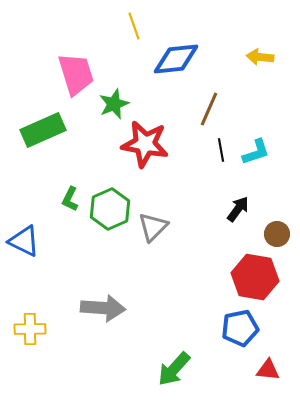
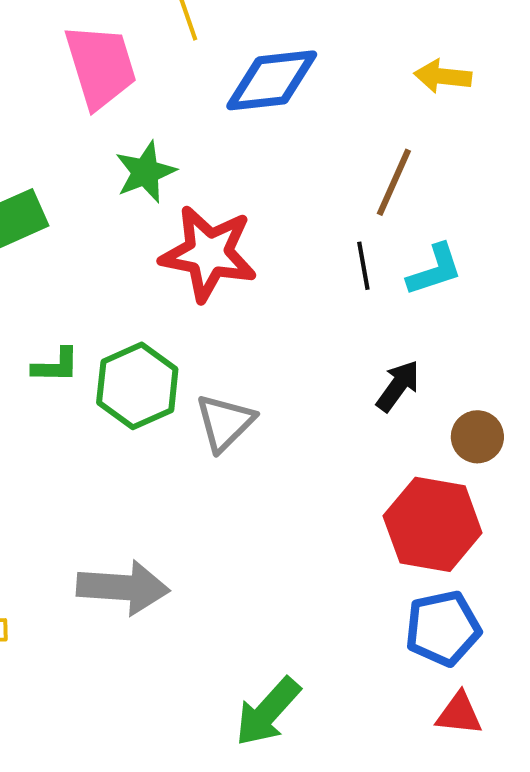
pink trapezoid: (76, 74) -> (101, 66), moved
brown line: (209, 109) -> (394, 182), moved
green L-shape: (70, 199) -> (56, 366), turned -115
blue pentagon: (240, 328) -> (443, 628), moved

